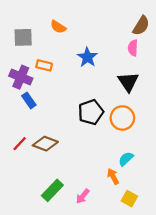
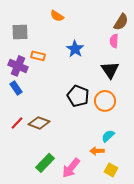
orange semicircle: (58, 27) -> (57, 16), moved
blue rectangle: (29, 100) -> (16, 88), moved
black pentagon: (91, 112) -> (78, 96), turned -30
orange arrow: (113, 176) -> (97, 151), turned -64
pink arrow: (83, 196) -> (71, 168), size x1.5

